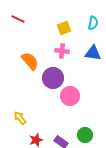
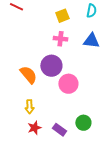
orange semicircle: (30, 61) -> (28, 75), moved
yellow arrow: (20, 118) -> (29, 107), moved, turned -144

